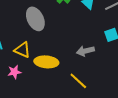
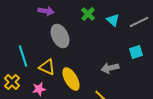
yellow ellipse: (46, 62) -> (71, 79), turned 55

